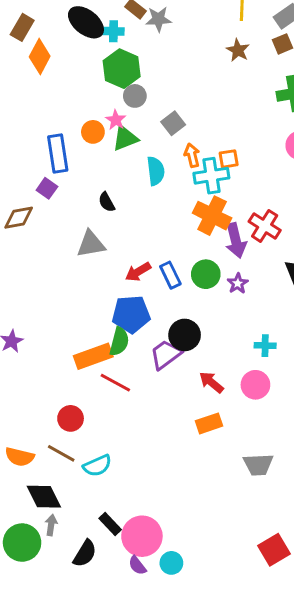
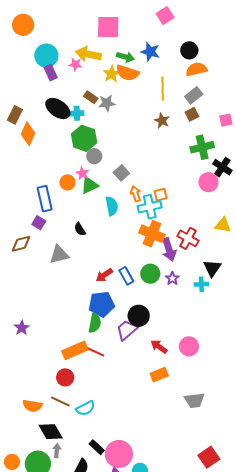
gray triangle: (91, 244) -> (59, 254), moved
cyan cross: (265, 346) -> (201, 284), moved
orange rectangle: (93, 356) -> (75, 350), moved

